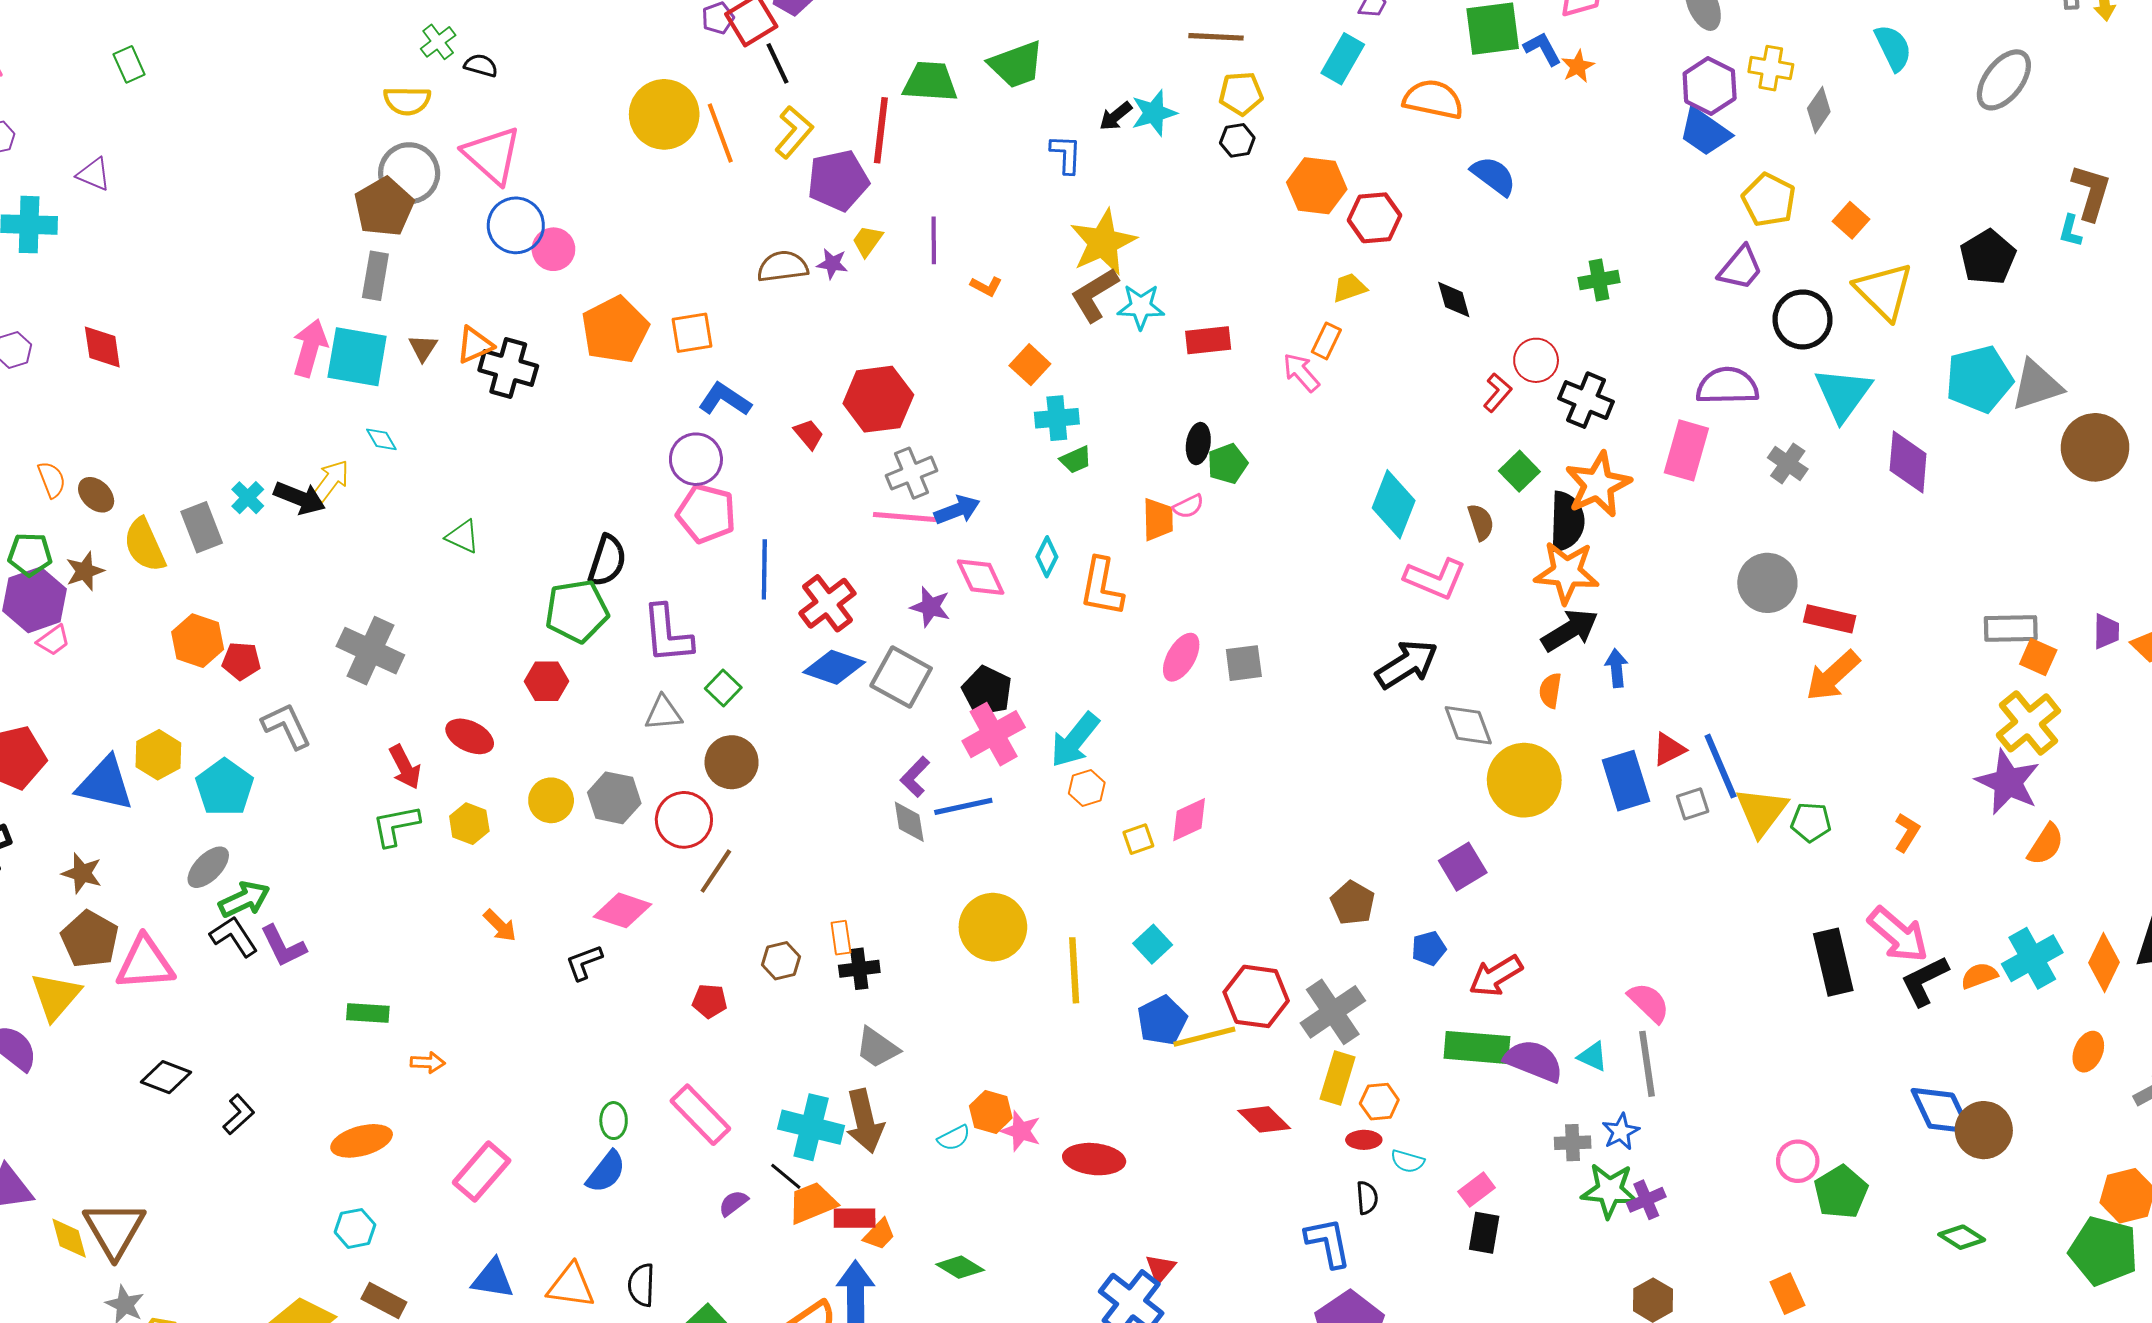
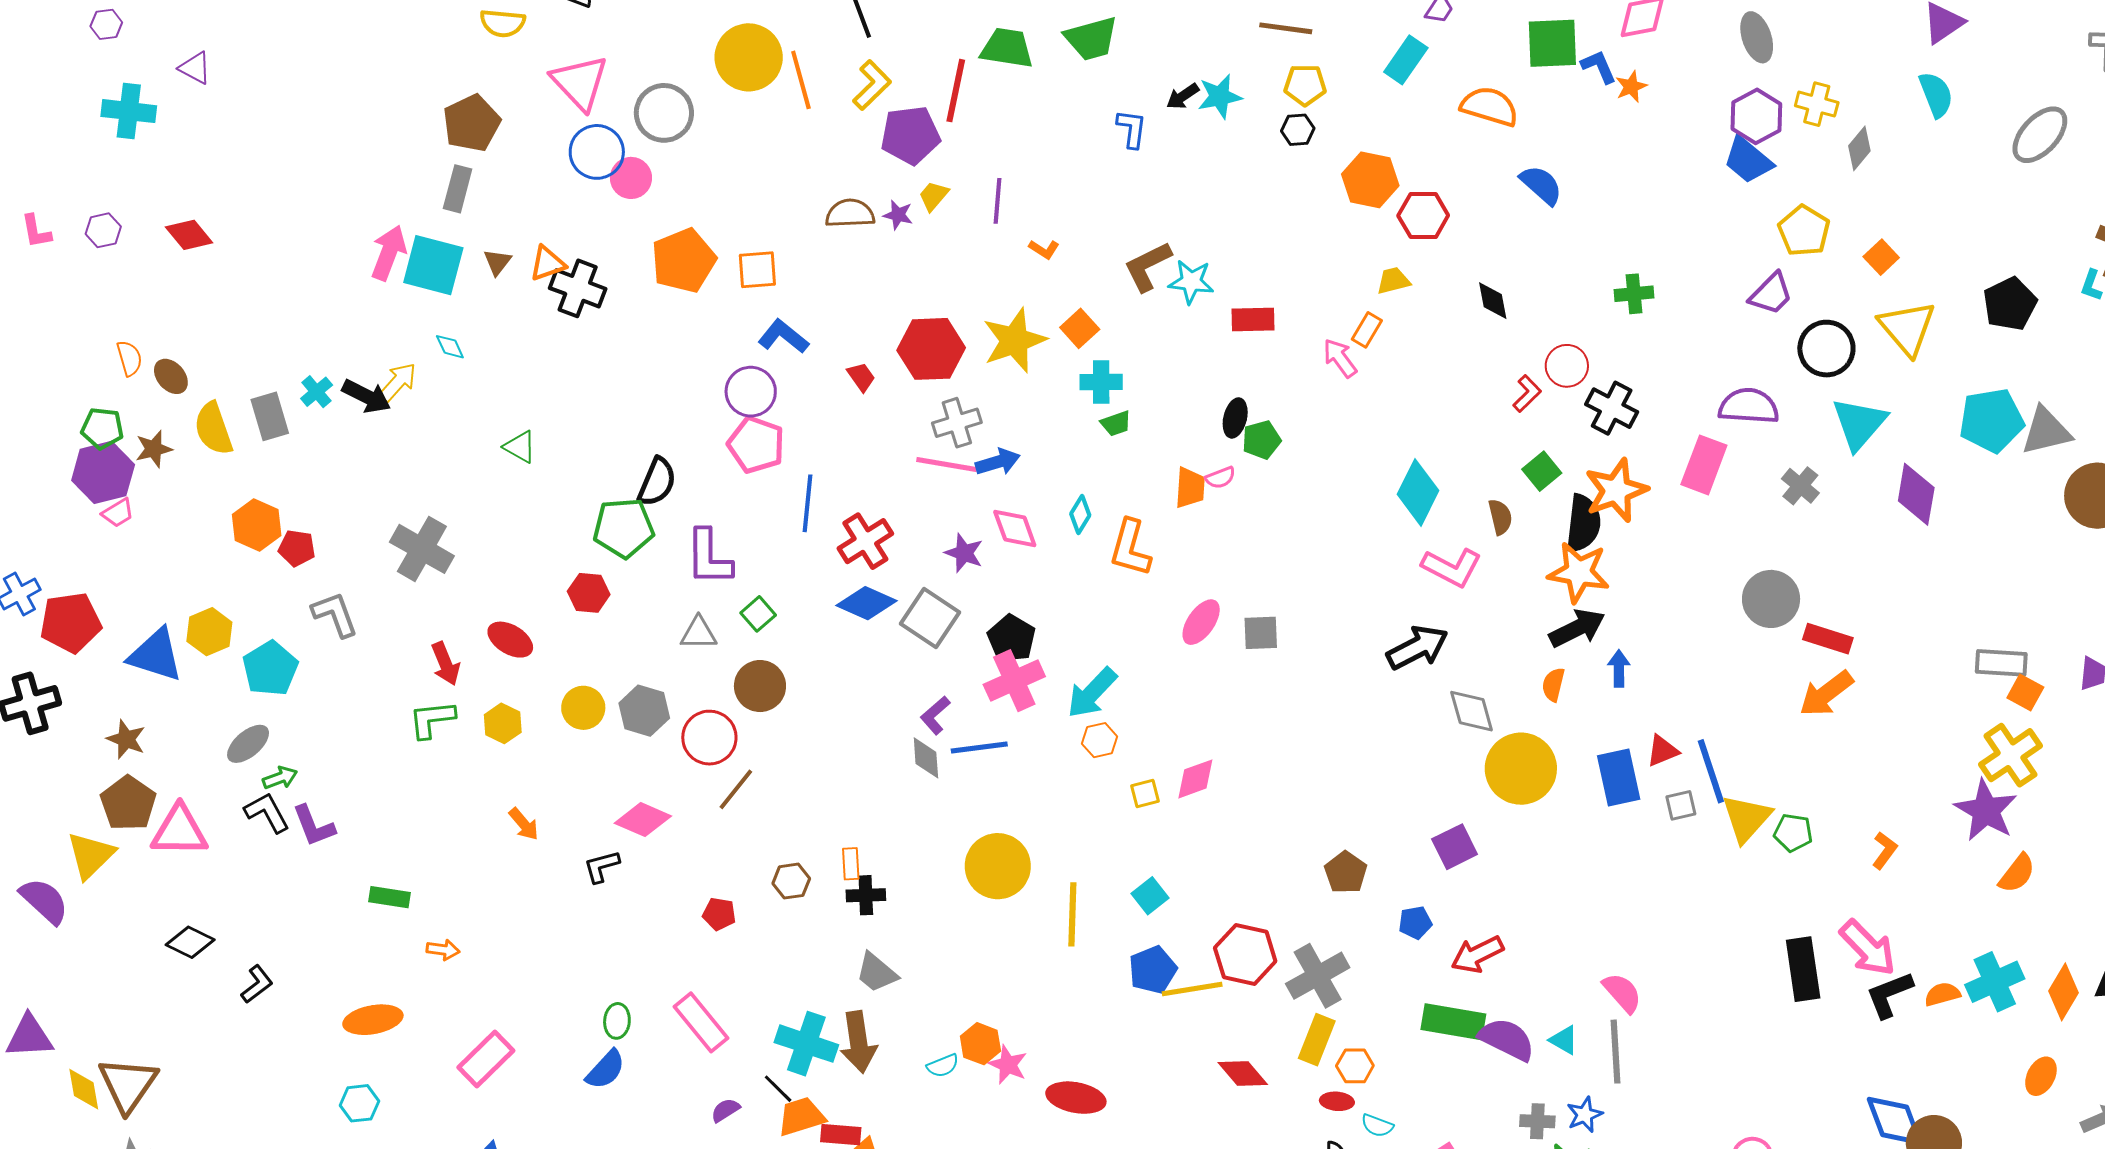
gray circle: (409, 173) -> (664, 113), moved
yellow star: (1103, 242) -> (1014, 340), moved
red diamond: (102, 347) -> (189, 235), turned -36
green arrow: (244, 899) -> (280, 778), size x0.7

